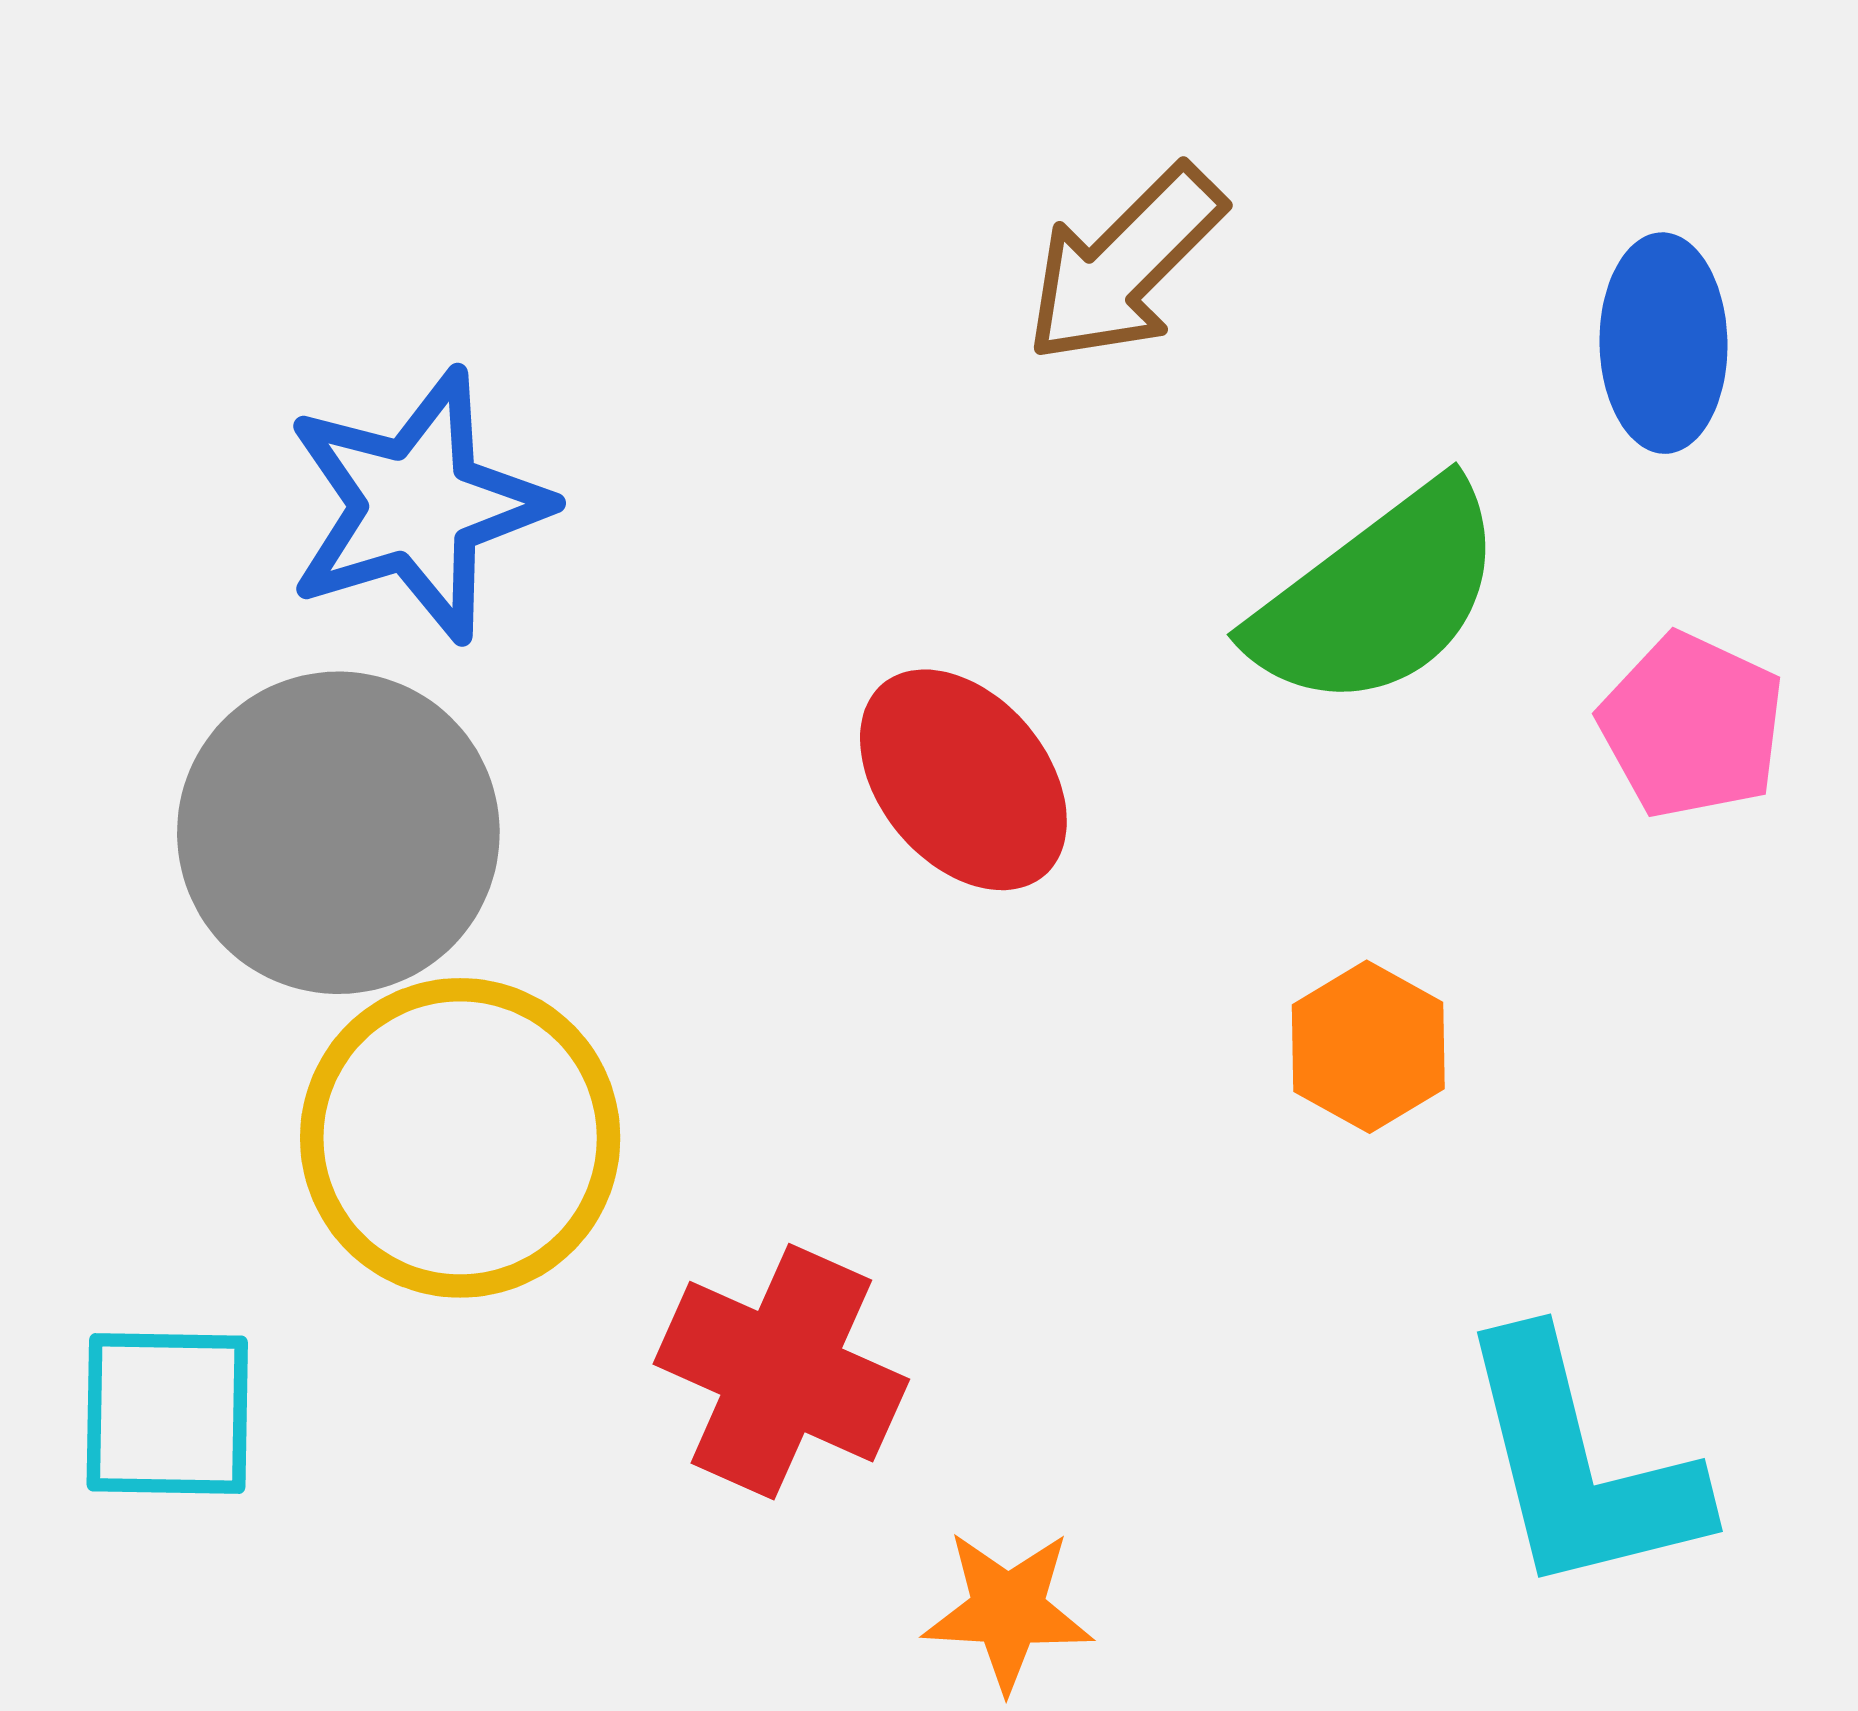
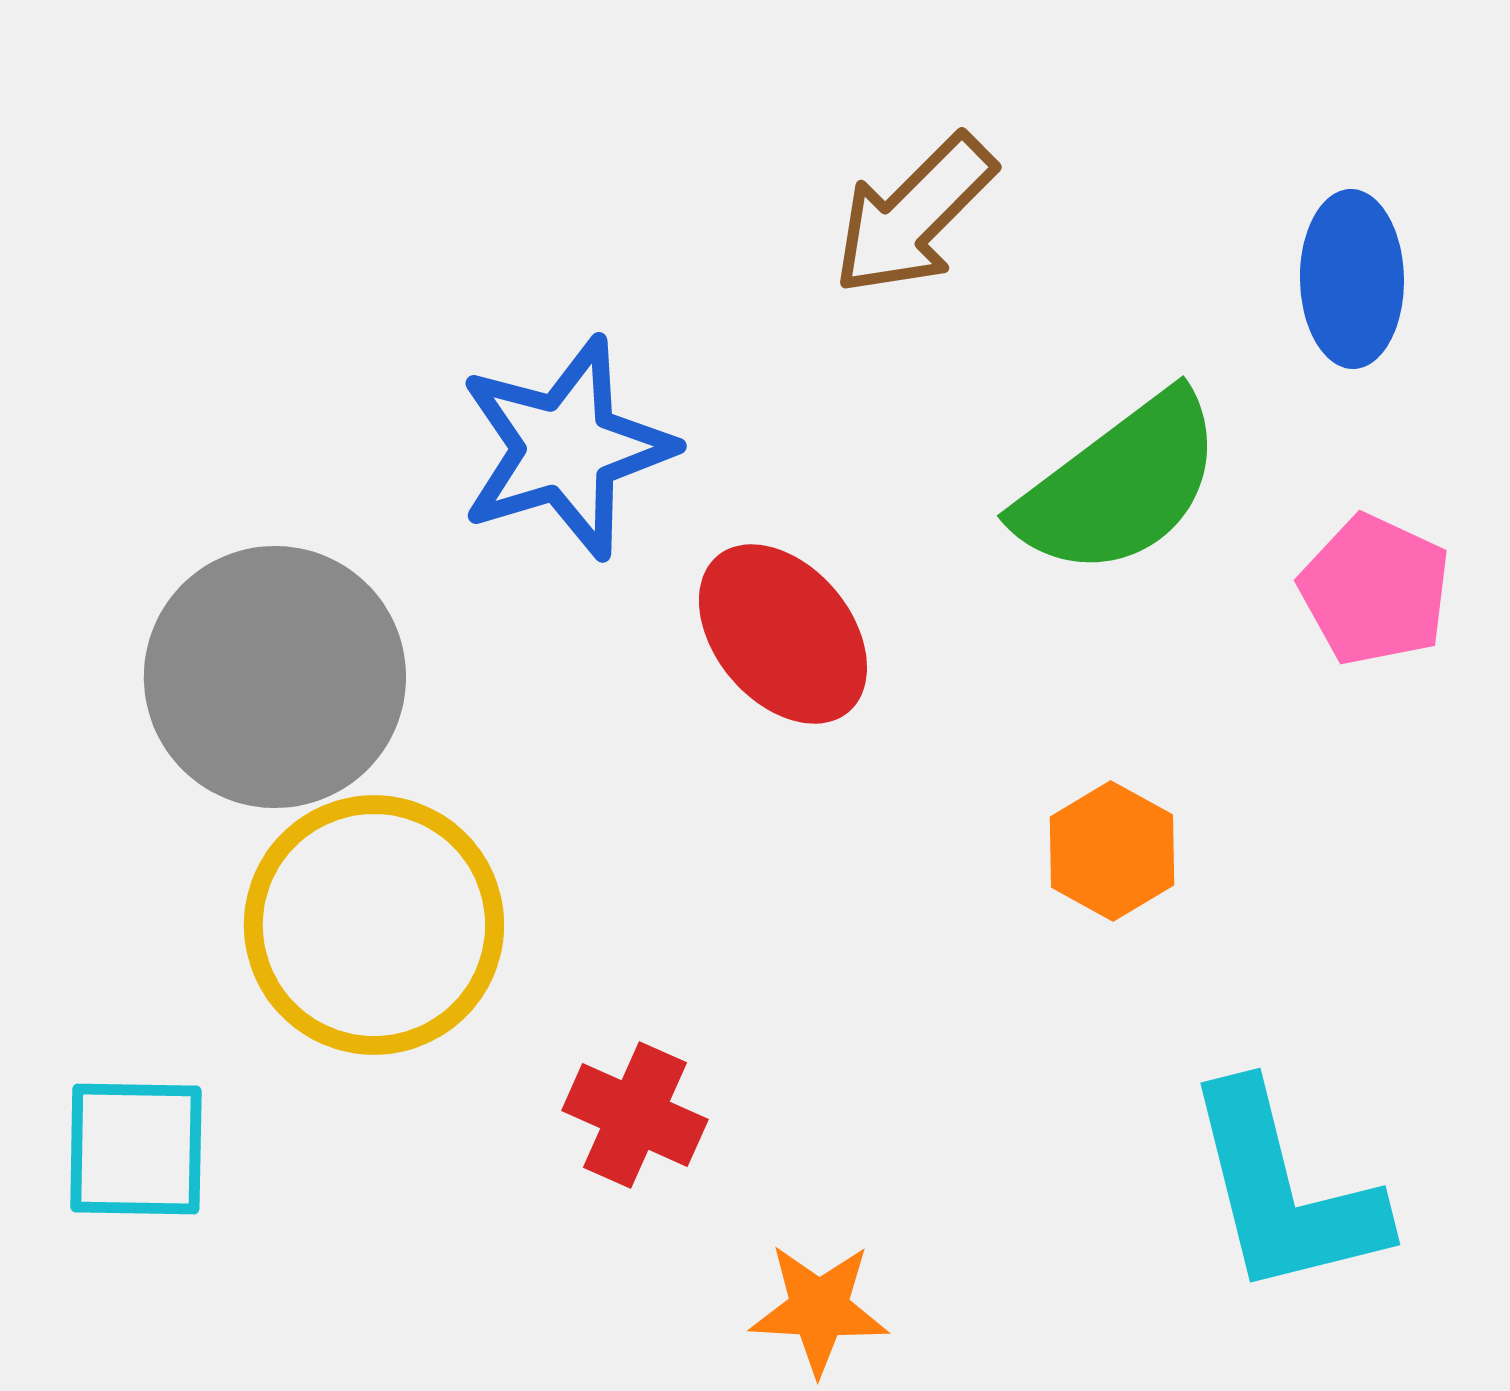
blue star: (417, 505) -> (566, 448), moved
red cross: (781, 1372) -> (635, 1115), size x0.7

